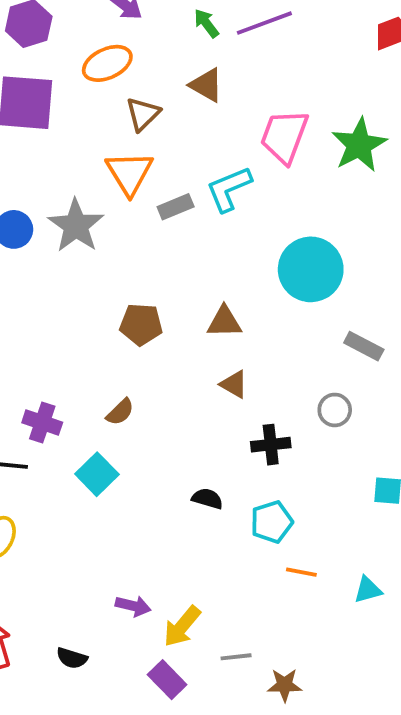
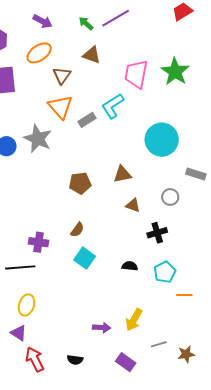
gray circle: (335, 410) -> (170, 197), moved
cyan square: (97, 474) -> (85, 258), moved
yellow arrow: (182, 626) -> (134, 320), moved

